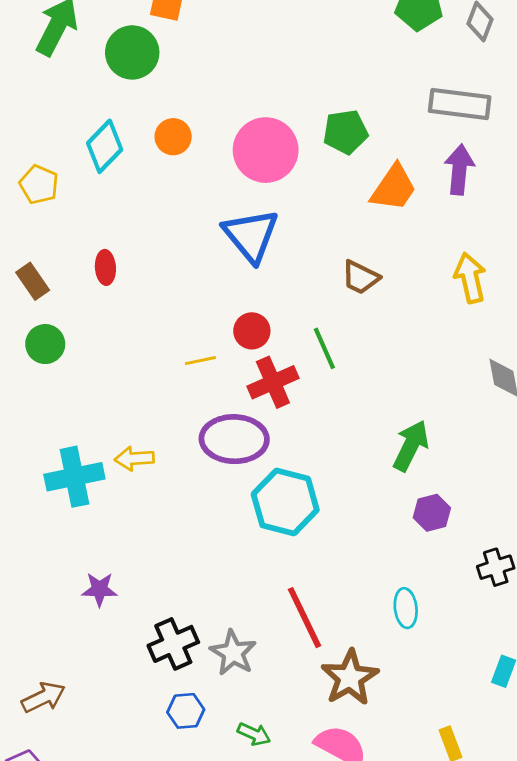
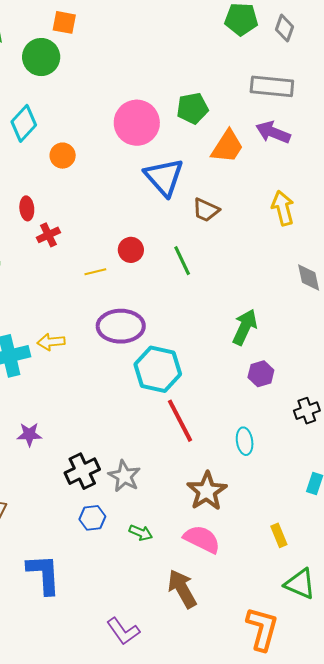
orange circle: (173, 137) -> (63, 156), moved
purple arrow: (459, 170) -> (273, 132), turned -72
blue triangle: (251, 235) -> (164, 177), moved
red cross: (273, 382) -> (48, 235), moved, size x0.7
red line: (304, 618) -> (180, 421), moved

